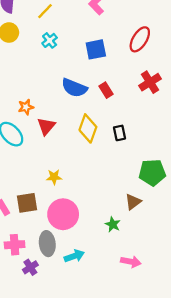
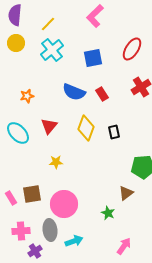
cyan cross: (50, 40) -> (52, 50), size x1.6
orange star: (26, 107) -> (27, 96), moved
yellow star: (54, 177) -> (56, 162), moved
pink arrow: (131, 262) -> (124, 246), turned -66

